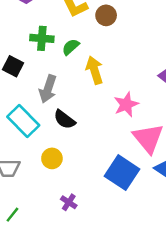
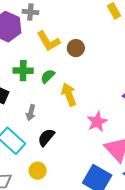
gray arrow: (48, 89) -> (31, 113), size x0.7
black semicircle: (65, 119) -> (46, 137), turned 96

